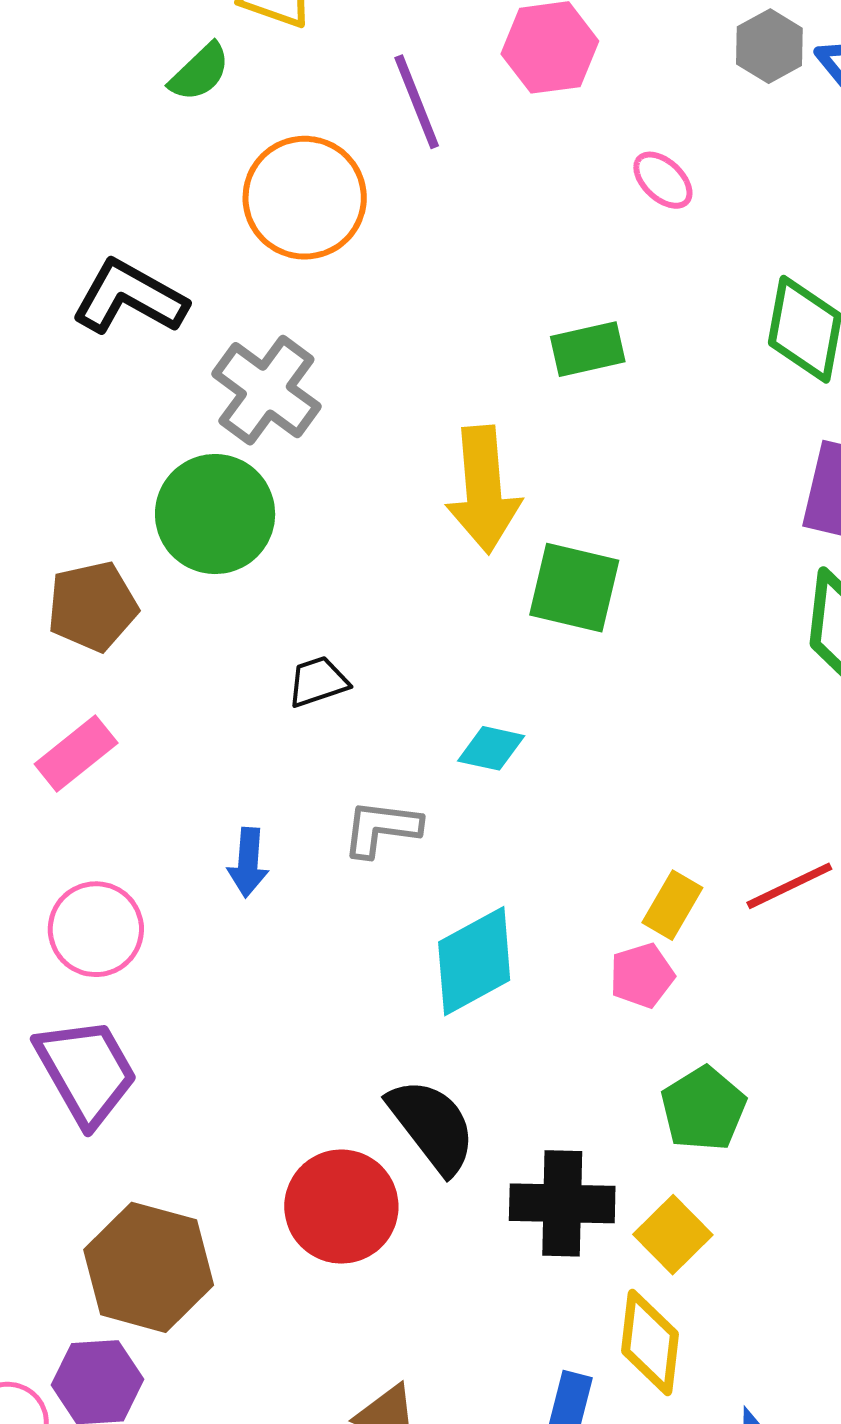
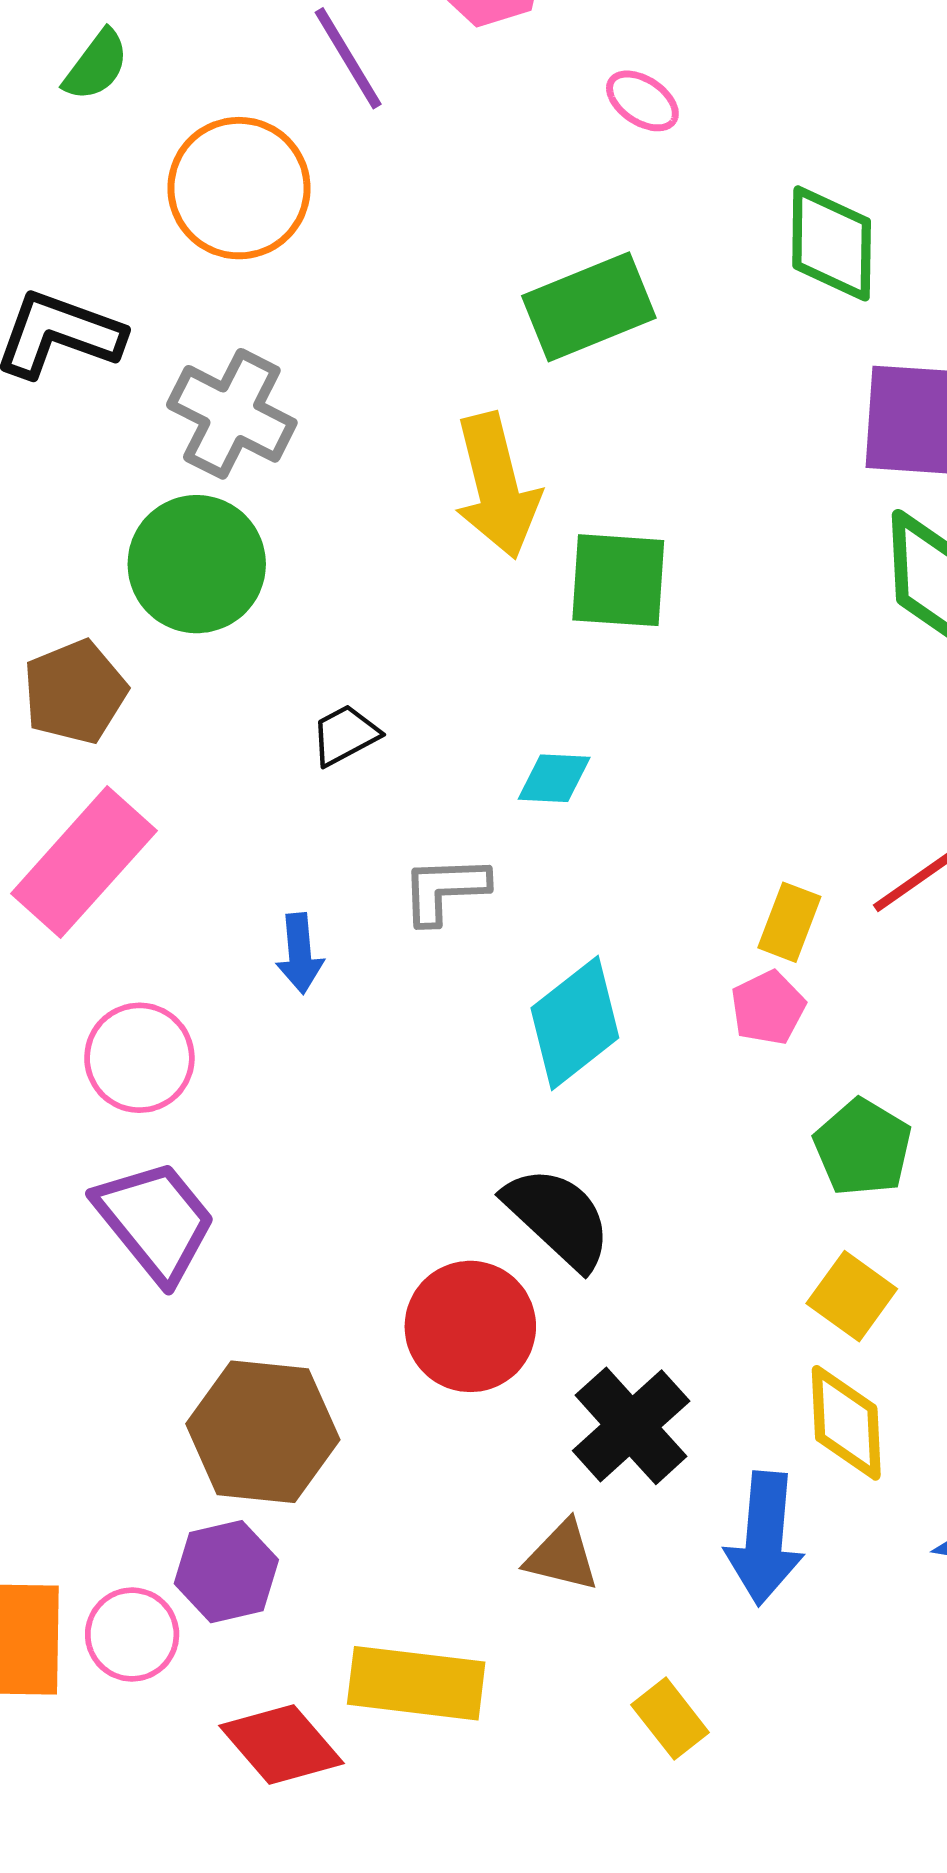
green rectangle: (588, 349) -> (589, 307), size x1.5
pink rectangle: (76, 753) -> (84, 862), size x1.6
black cross: (562, 1203) -> (631, 1426), moved, turned -34

